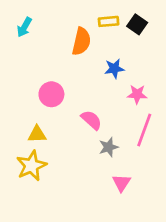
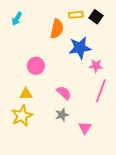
blue star: (114, 69) -> (80, 48), size x1.6
pink semicircle: (91, 120) -> (64, 93), moved
gray star: (109, 147) -> (62, 115), moved

